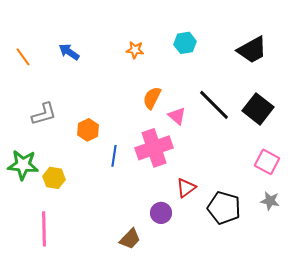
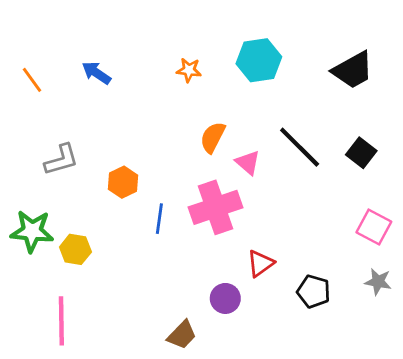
cyan hexagon: (185, 43) -> (259, 60), size x1.4
black square: (258, 109) -> (361, 153), size x0.7
black pentagon: (224, 208) -> (314, 291), size x0.7

